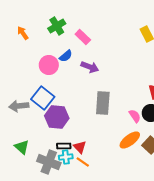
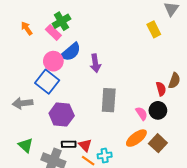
pink rectangle: (83, 37) -> (53, 32), moved
blue semicircle: (66, 56) -> (71, 52), size x1.5
purple arrow: (90, 67) -> (95, 63), turned 60
blue square: (43, 98) -> (47, 82), moved
cyan cross: (66, 157) -> (105, 156), moved

